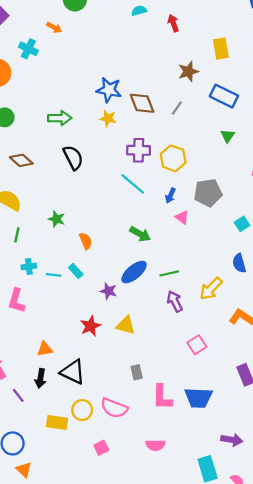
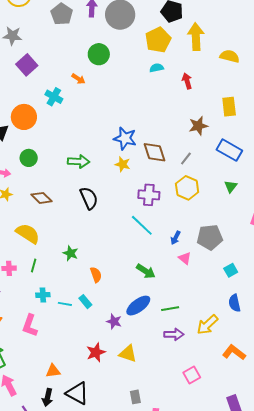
yellow hexagon: (173, 158) -> (187, 188), moved
cyan square: (242, 224) -> (231, 270), moved
purple arrow: (175, 301) -> (174, 334), turned 114

